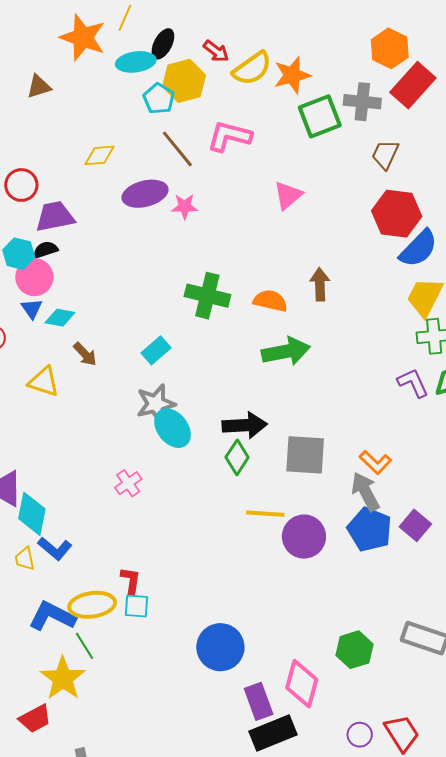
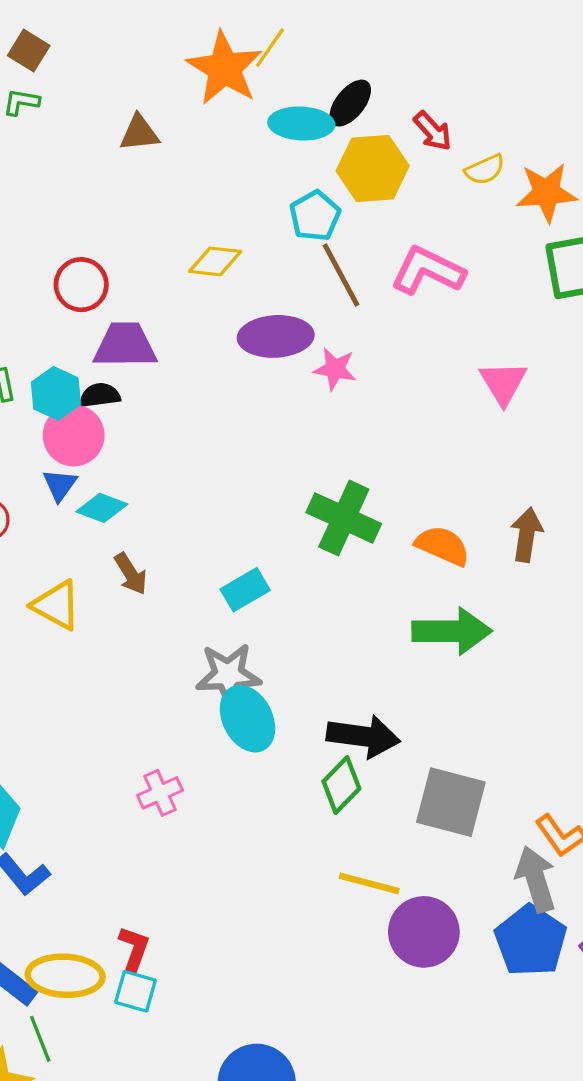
yellow line: (125, 18) -> (270, 48), moved
yellow semicircle: (252, 68) -> (485, 170), size x0.6
cyan pentagon: (159, 99) -> (315, 216), moved
pink triangle: (288, 195) -> (503, 383), turned -32

